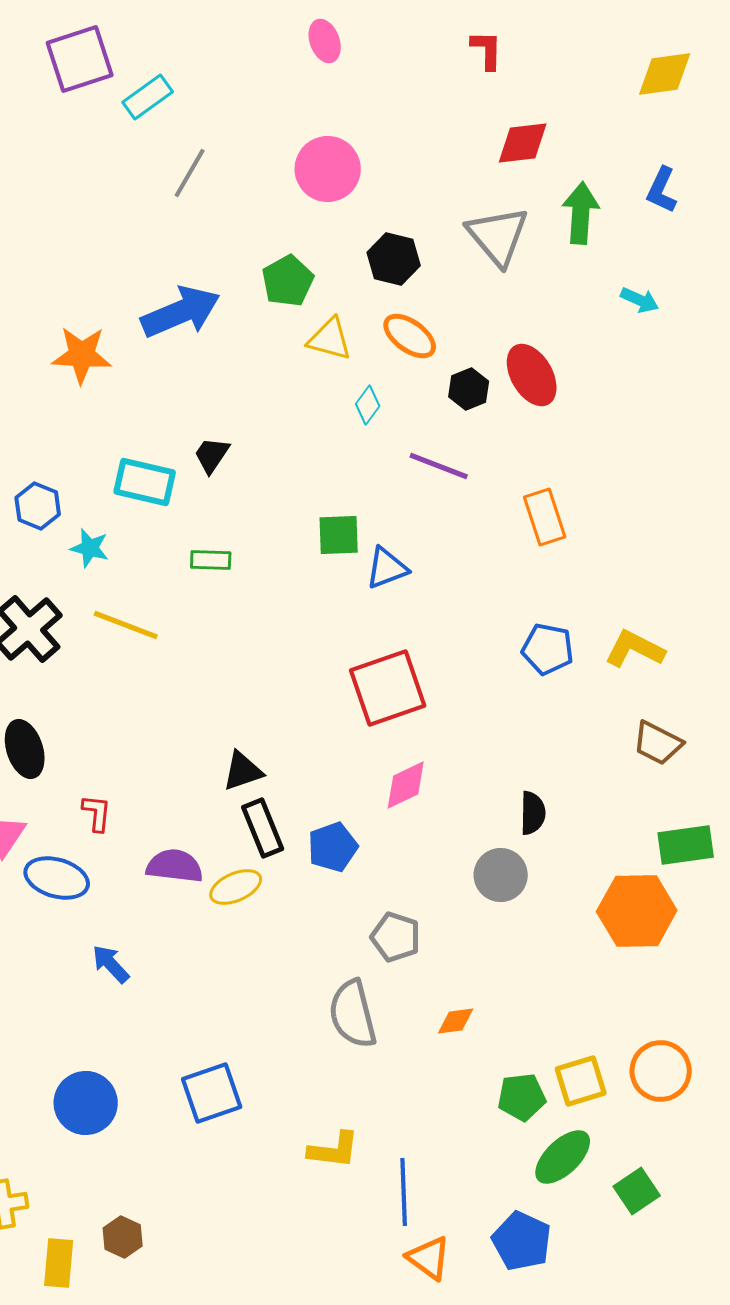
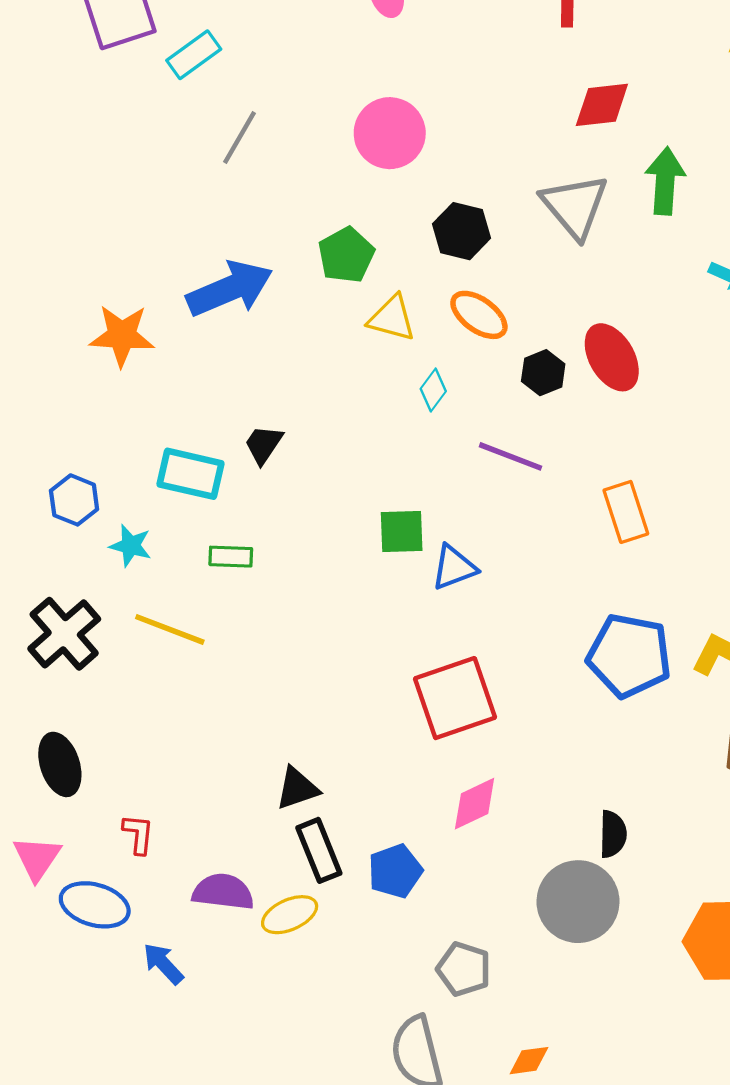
green rectangle: (211, 560) -> (231, 557), moved
blue pentagon: (548, 649) -> (629, 656), size x1.5
gray circle: (501, 875) -> (578, 902), size x1.4
blue arrow: (111, 964) -> (163, 964), moved

